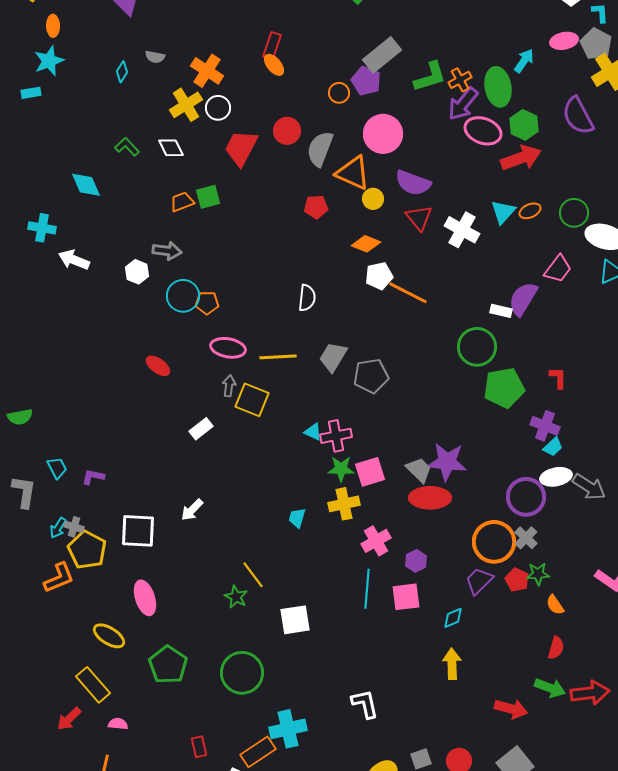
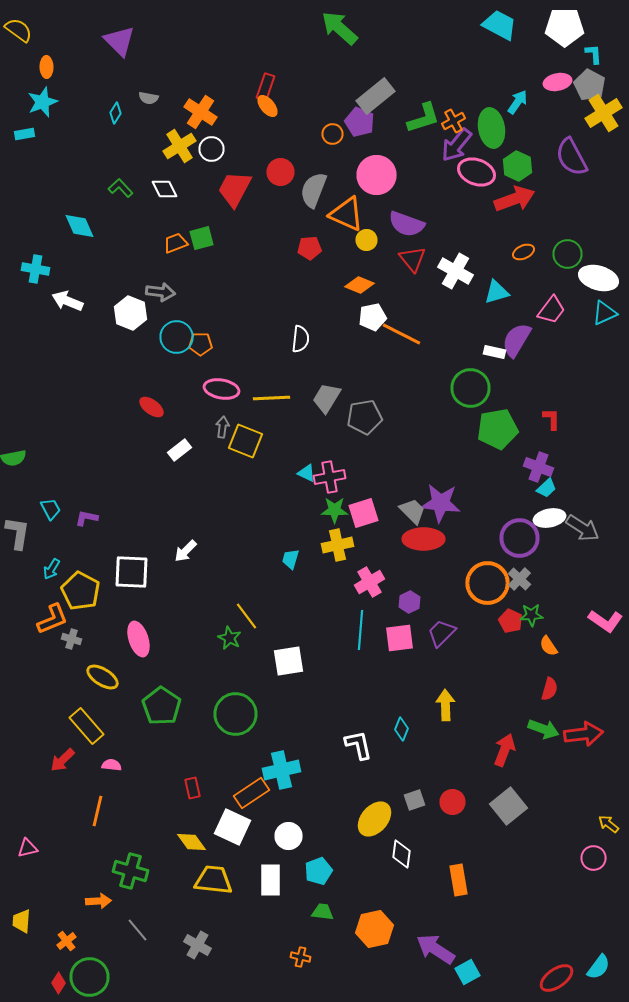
cyan triangle: (503, 212) -> (496, 292), moved, turned 32
white hexagon: (137, 272) -> (130, 313), size x1.4
white rectangle: (201, 429) -> (180, 450), moved
gray cross: (74, 527) -> (72, 639), moved
purple trapezoid: (479, 581) -> (442, 633), moved
cyan diamond: (453, 618) -> (402, 729), moved, turned -45
red arrow: (511, 709) -> (504, 750), turned -84

